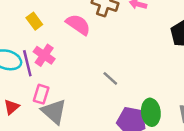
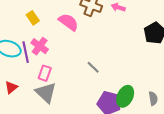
pink rectangle: (41, 94) -> (45, 73), moved
green ellipse: (151, 112) -> (125, 96), turned 30

